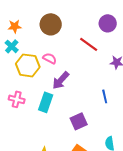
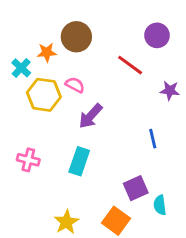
orange star: (15, 26) -> (47, 52), moved
pink cross: (17, 99) -> (28, 160), moved
cyan rectangle: (46, 102) -> (79, 161), moved
purple square: (79, 121) -> (136, 188), moved

